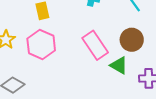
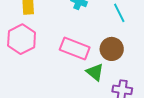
pink rectangle: (95, 45) -> (75, 48), turned -44

